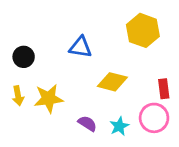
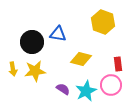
black circle: (24, 57) -> (32, 42), moved, size x1.5
cyan star: (119, 126) -> (86, 91), size x1.5

